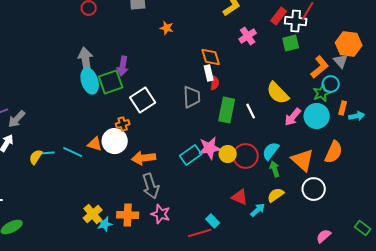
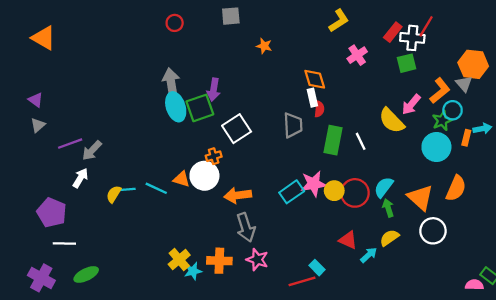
cyan arrow: (357, 116) -> (482, 129), moved
pink arrow: (293, 117) -> (411, 105), moved
pink semicircle: (324, 236) -> (474, 285), moved, turned 42

